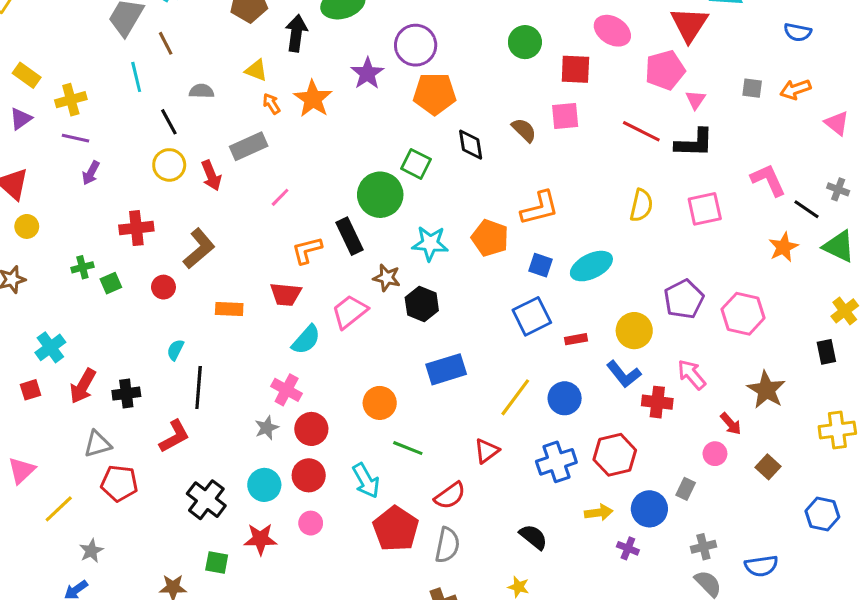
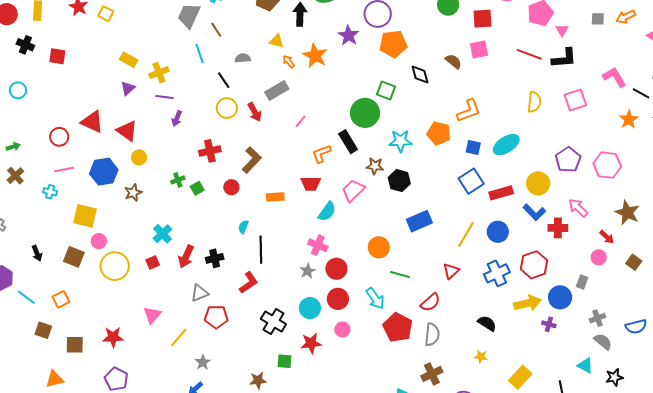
red rectangle: (576, 339) -> (501, 193), size x1.6
yellow arrow: (599, 513) -> (528, 303), size x1.5

